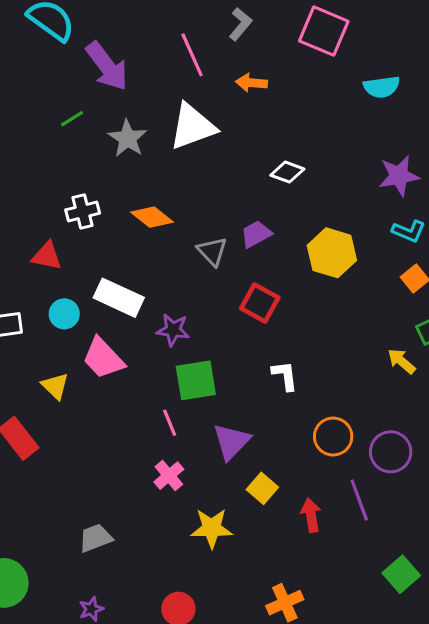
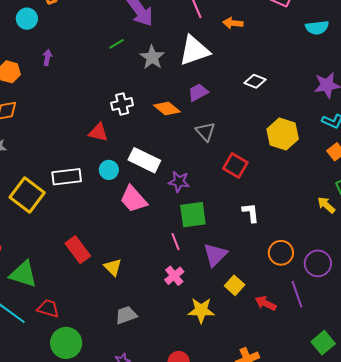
purple trapezoid: (256, 234) -> (198, 92), moved
yellow triangle: (55, 386) -> (113, 267), moved
red arrow: (311, 515) -> (266, 303), turned -55

